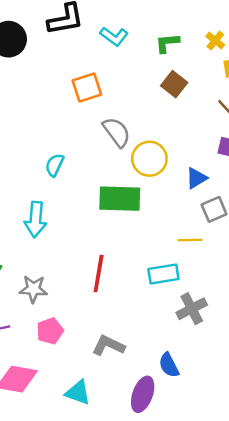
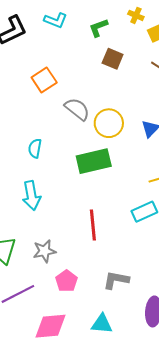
cyan L-shape: (114, 36) -> (56, 20), moved

